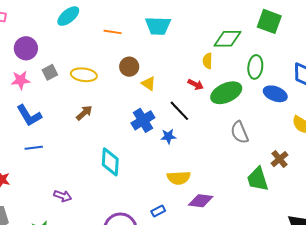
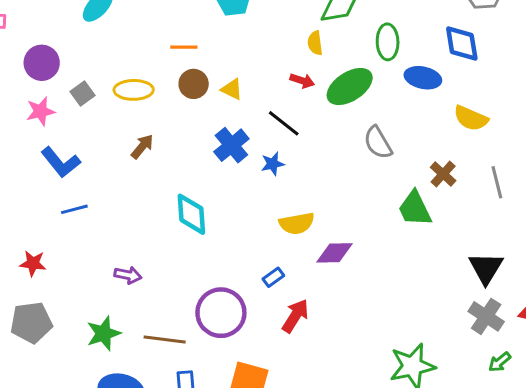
orange line: (113, 32) -> (184, 47), moved
brown circle: (129, 67) -> (194, 84), moved

